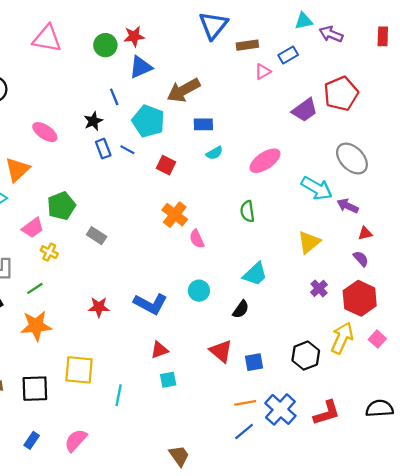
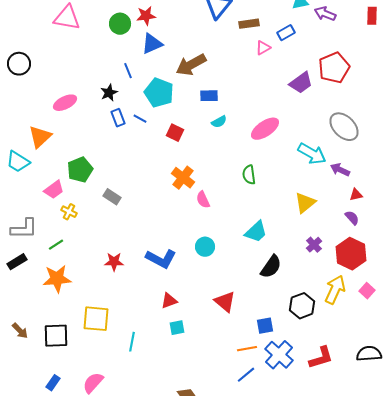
pink ellipse: (45, 132) -> (65, 103), turned -60
black semicircle: (241, 309) -> (271, 267), moved, size x1.4
blue square: (254, 362) -> (265, 326), moved

